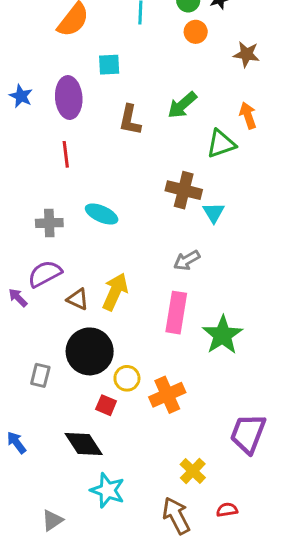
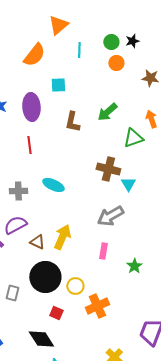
gray arrow: (187, 260) -> (110, 216), size x1.5
pink rectangle: (176, 313) -> (103, 251), size x0.6
green star: (223, 335) -> (134, 266), size x0.6
yellow circle: (127, 378) -> (75, 286), moved

